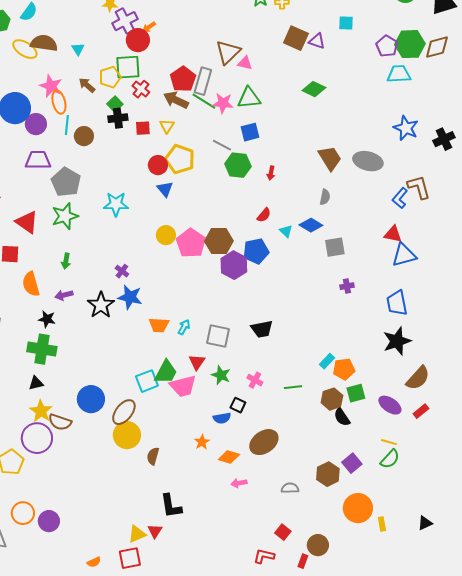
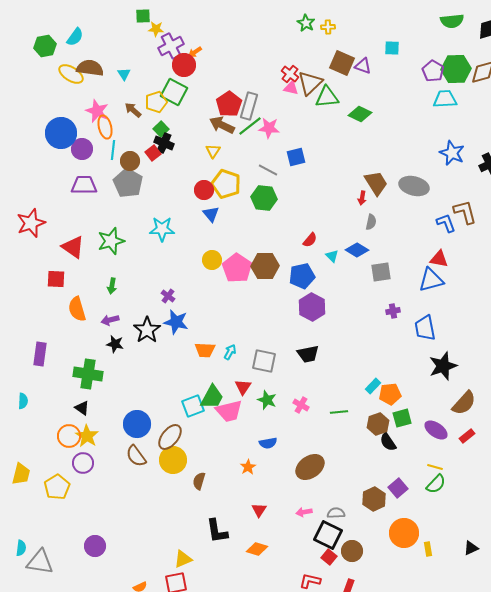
brown triangle: (228, 52) -> (310, 83), moved
green square: (128, 67) -> (174, 92), turned 32
red cross: (141, 89) -> (290, 74), moved
green triangle: (249, 98) -> (327, 97), moved
green line: (204, 101) -> (250, 126), turned -70
black cross: (118, 118) -> (164, 143), turned 30
red square: (143, 128) -> (153, 153), moved, turned -35
green hexagon: (238, 165) -> (264, 198), moved
red arrow: (271, 173) -> (362, 198), moved
gray pentagon: (66, 182) -> (128, 183), moved
blue L-shape: (400, 198) -> (446, 223), turned 120
blue triangle: (404, 255) -> (431, 280), moved
purple hexagon: (234, 265) -> (312, 307), moved
blue trapezoid: (397, 303) -> (425, 328), moved
black star: (47, 319) -> (115, 344), moved
black triangle: (36, 383) -> (82, 408), turned 49
black square: (238, 405) -> (328, 535), moved, size x1.8
brown semicircle: (60, 422) -> (136, 456), moved, turned 35
purple circle: (37, 438) -> (83, 463), size x0.7
orange diamond: (229, 457) -> (257, 549), moved
pink arrow: (239, 483) -> (304, 512), moved
orange circle: (23, 513) -> (69, 436), moved
red triangle: (155, 531) -> (259, 510), moved
brown circle: (318, 545) -> (352, 551), moved

